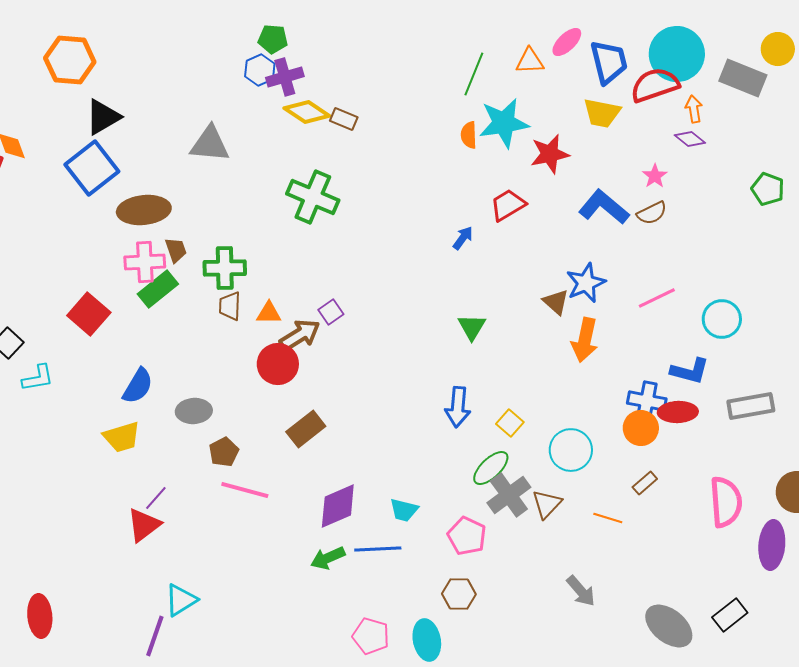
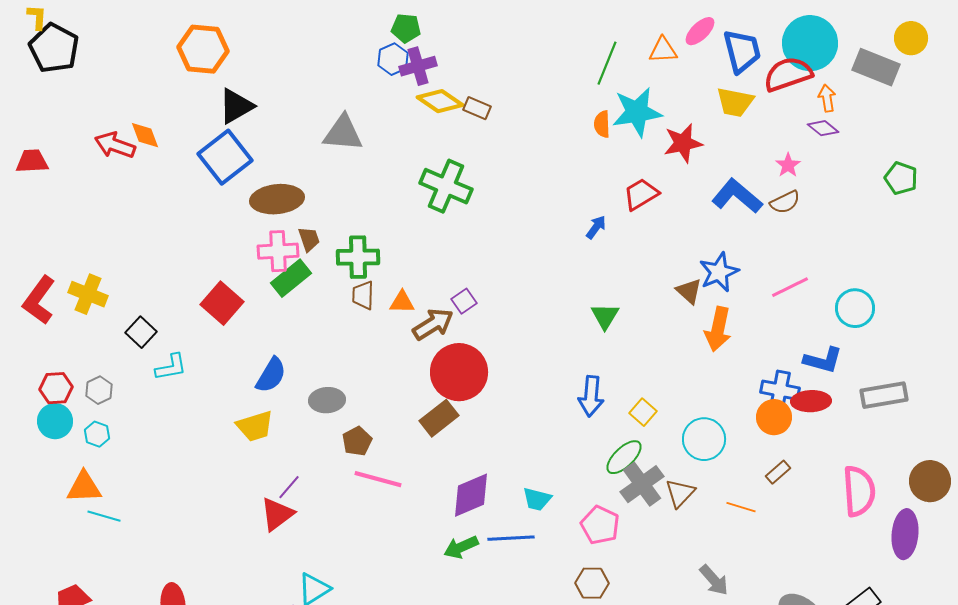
red circle: (278, 364) -> (459, 372), moved, size x1.4

